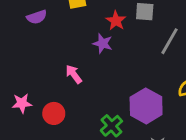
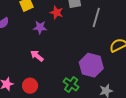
purple star: (103, 43) -> (40, 27), moved

